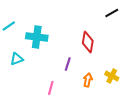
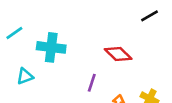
red diamond: (88, 42) -> (118, 54), turned -55

